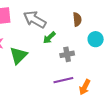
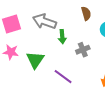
green arrow: (49, 38) -> (62, 37), turned -40
purple line: (63, 80) -> (63, 77), moved, turned 60

